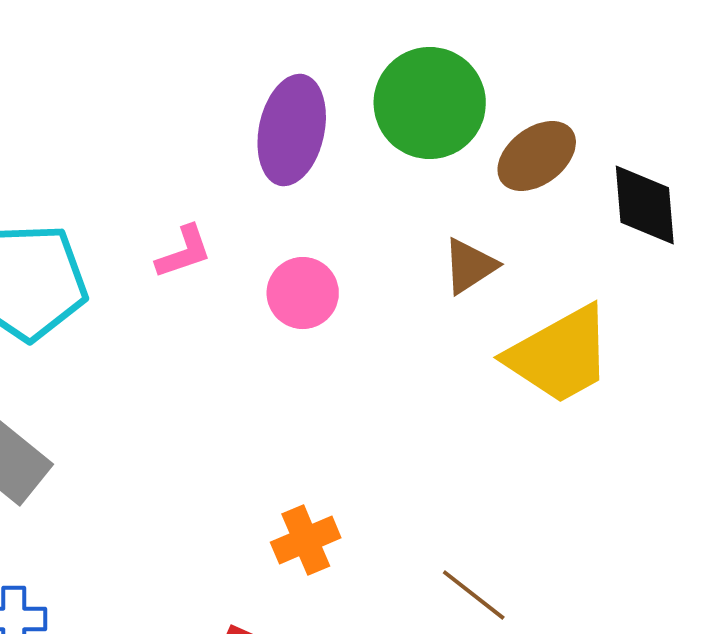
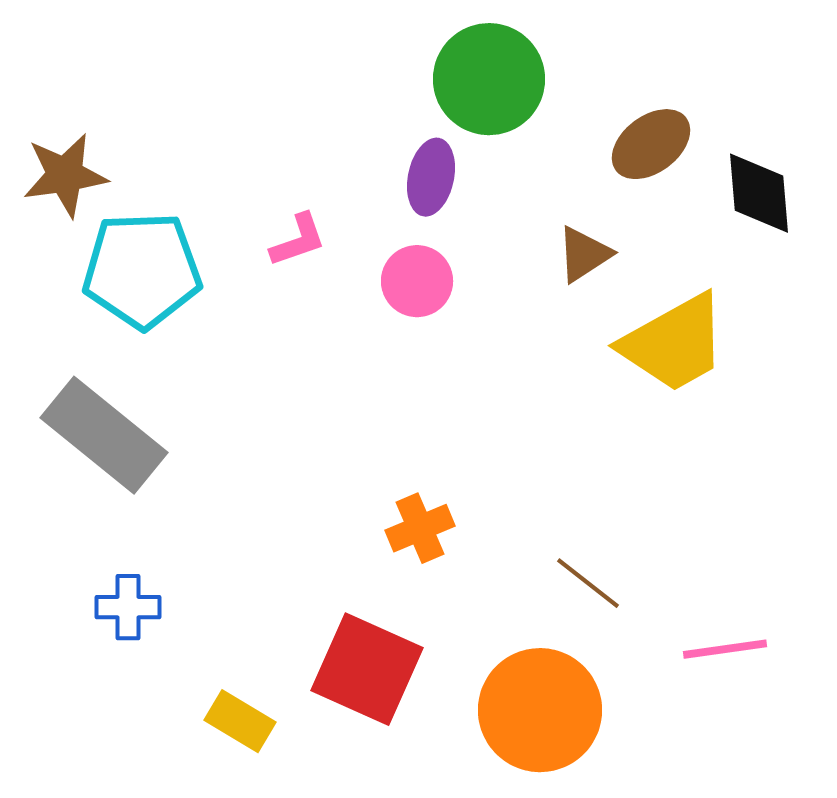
green circle: (430, 103) -> (489, 79), moved
purple ellipse: (292, 130) -> (431, 177), moved, size x0.7

